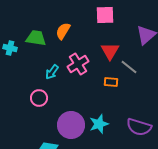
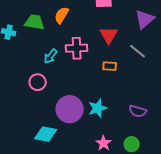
pink cross: (78, 64) -> (77, 48), turned 30
gray line: (129, 67) -> (138, 51), moved
purple semicircle: (139, 127) -> (138, 111), size x0.7

